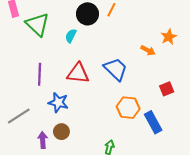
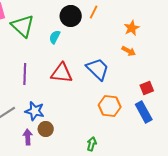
orange star: (169, 37) -> (132, 28), moved
blue star: (58, 102) -> (35, 111), moved
blue rectangle: (153, 122) -> (144, 112), moved

